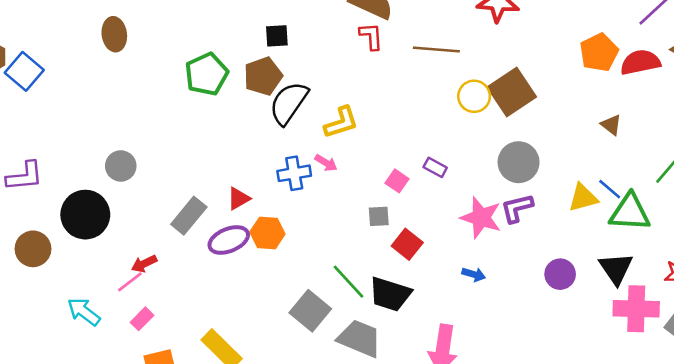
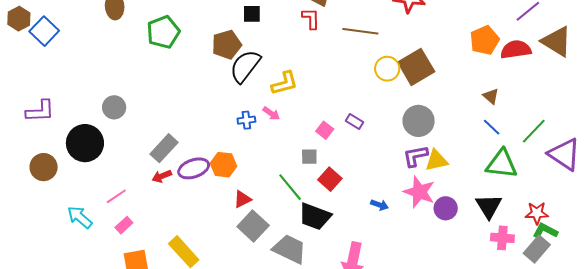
black square: (277, 36) -> (252, 14), moved
green pentagon: (206, 74) -> (163, 32), moved
blue cross: (294, 173) -> (246, 120), size x0.7
blue line: (610, 189) -> (492, 127), moved
yellow triangle: (583, 198) -> (436, 160), moved
red triangle: (239, 199) -> (242, 199), moved
pink star: (481, 218) -> (419, 192), moved
red arrow: (144, 264) -> (162, 176), moved
green line: (349, 282) -> (290, 187), moved
pink cross: (636, 309) -> (502, 238), size x0.7

